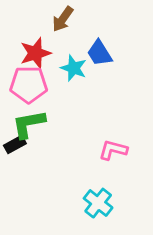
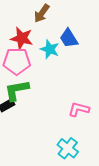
red star: (35, 53) -> (22, 38), turned 30

